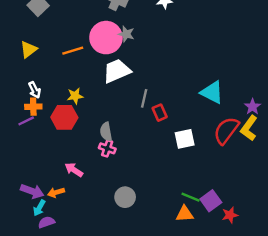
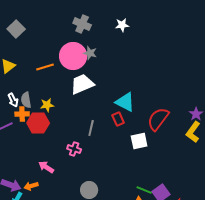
cyan triangle: (212, 92) -> (125, 102), moved
gray line: (144, 98) -> (91, 128), moved
orange cross: (33, 107) -> (22, 114), moved
red semicircle: (226, 130) -> (158, 119), moved
gray semicircle: (106, 132) -> (26, 100), moved

